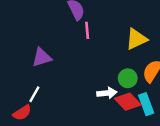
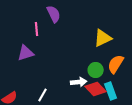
pink line: (87, 30) -> (37, 29), moved
white line: (34, 94) -> (43, 95), moved

